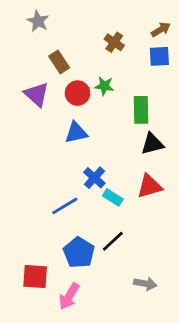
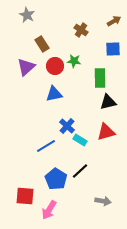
blue square: (159, 56) -> (113, 49), moved
purple triangle: (37, 94) -> (26, 67), turned 36

